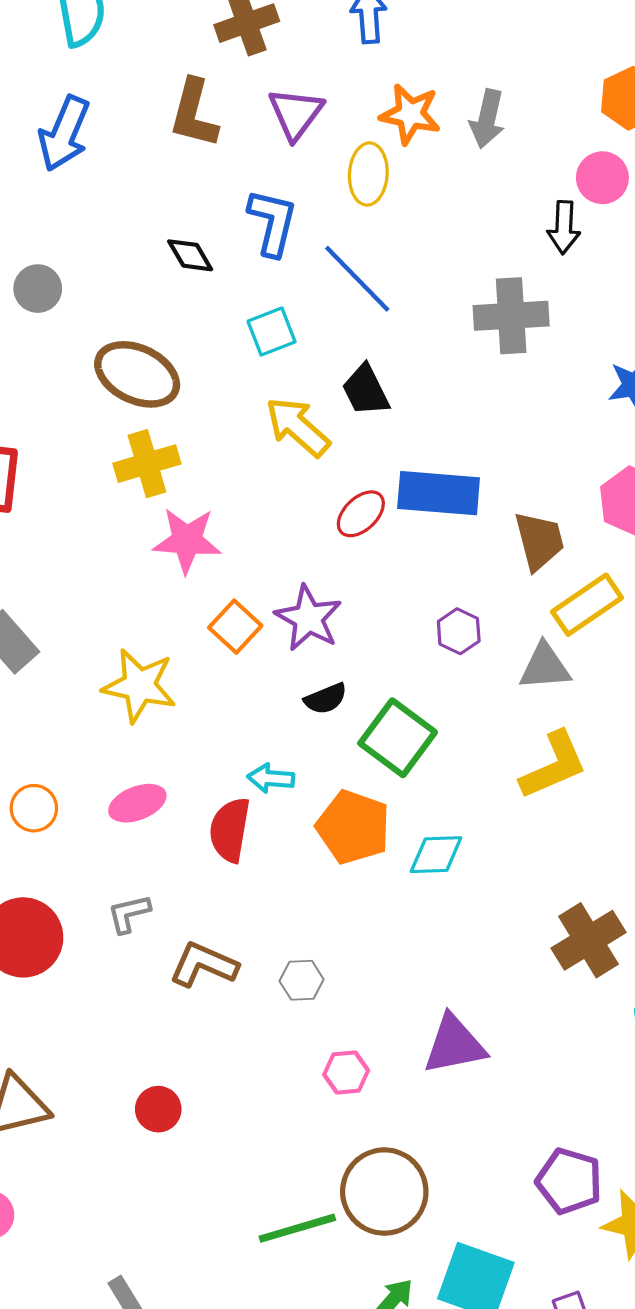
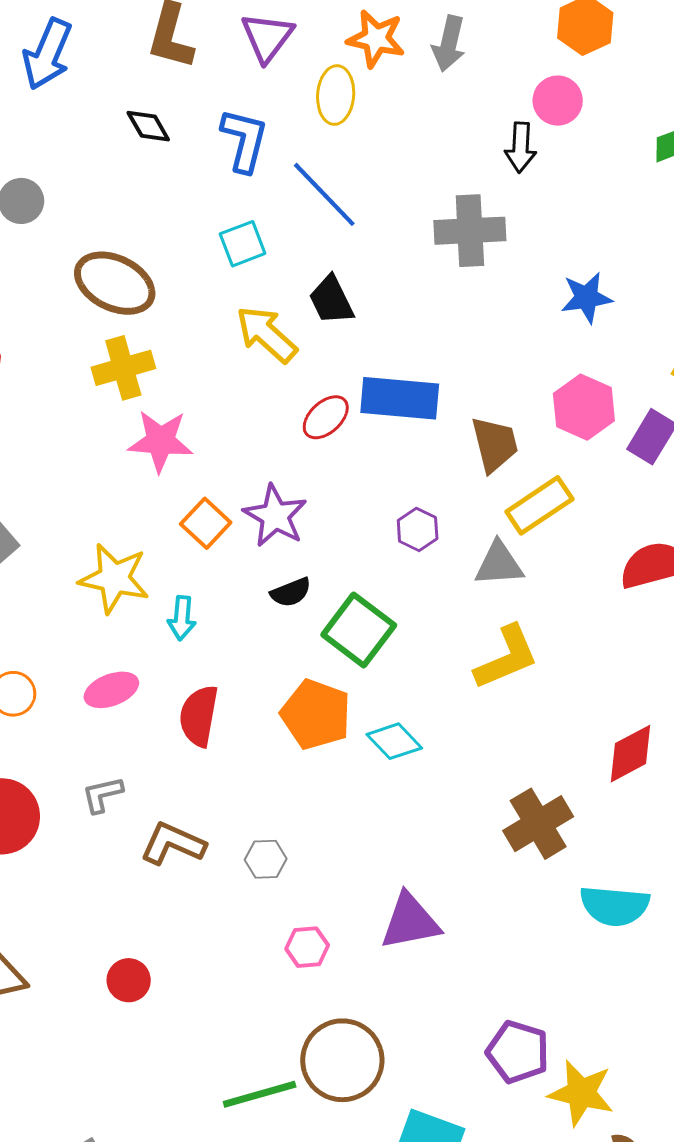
black diamond: (190, 255) -> (148, 126), moved
cyan arrow: (271, 778) -> (182, 618), moved, turned -90
cyan diamond: (436, 855) -> (394, 741), turned 48

